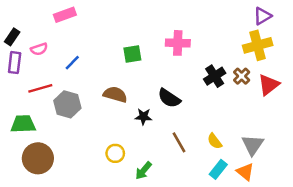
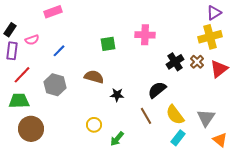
red line: (40, 88) -> (22, 75), moved, turned -30
black semicircle: (169, 98) -> (157, 90), moved, turned 108
yellow semicircle: (215, 141) -> (175, 115), size x1.5
orange triangle: (245, 172) -> (220, 140), moved

